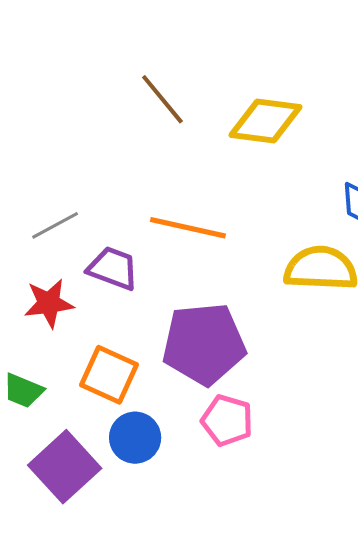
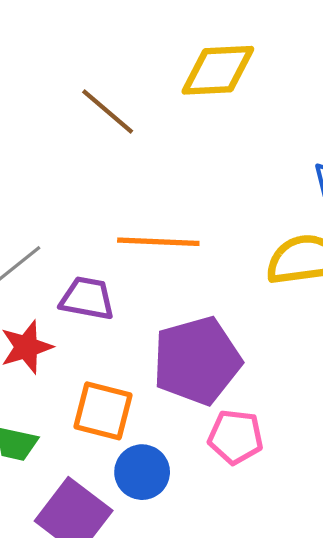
yellow diamond: (265, 121) -> (218, 70), moved

